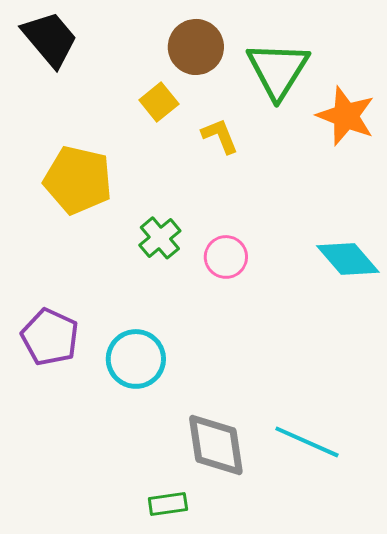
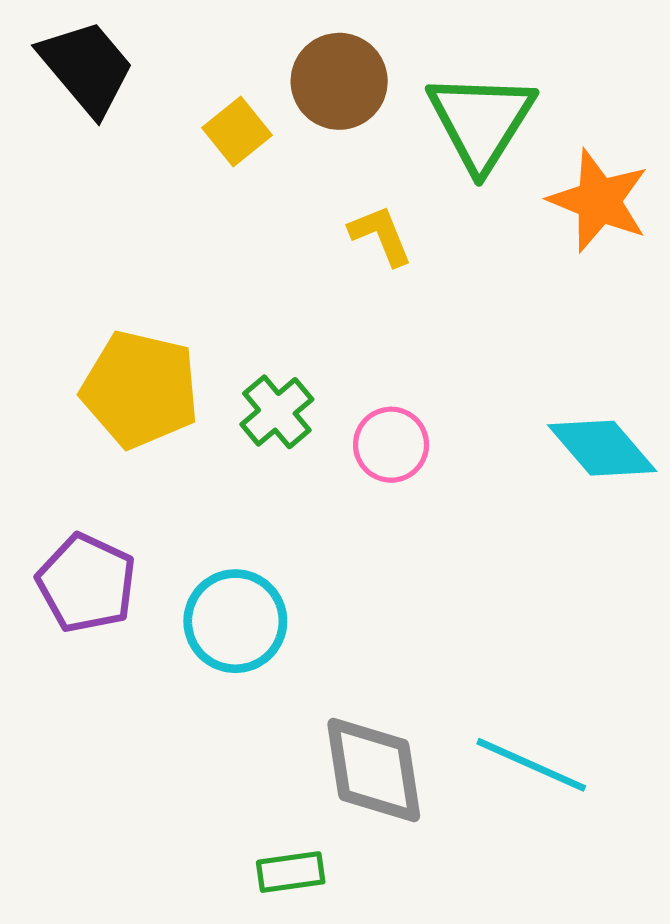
yellow square: (159, 102) -> (237, 131), moved
yellow pentagon: (78, 180) -> (140, 389), moved

